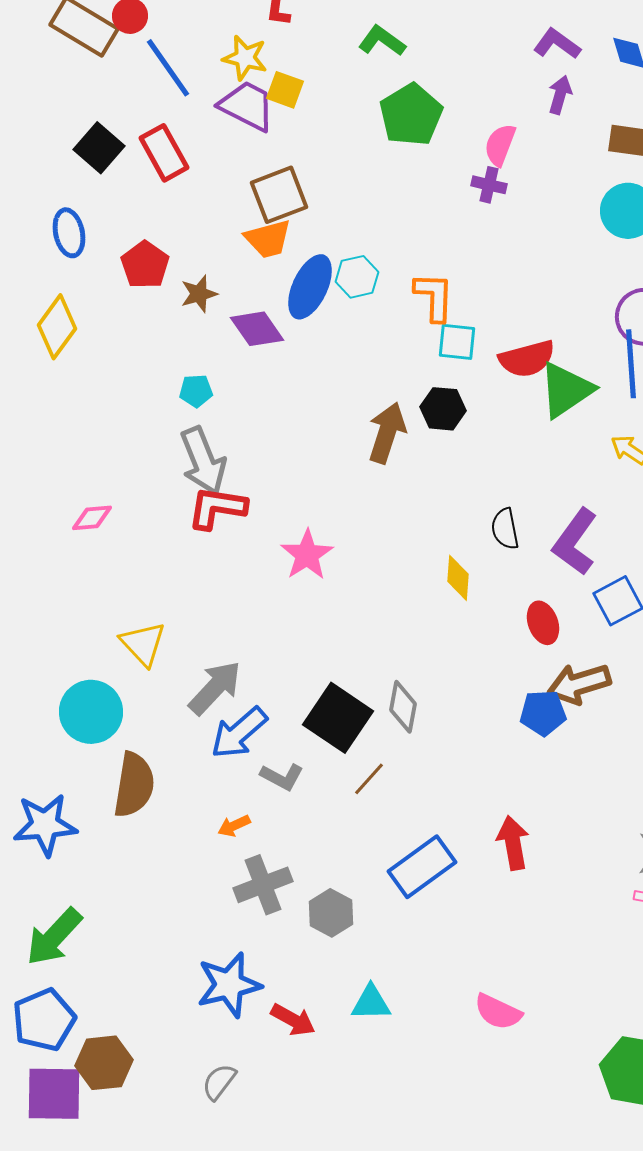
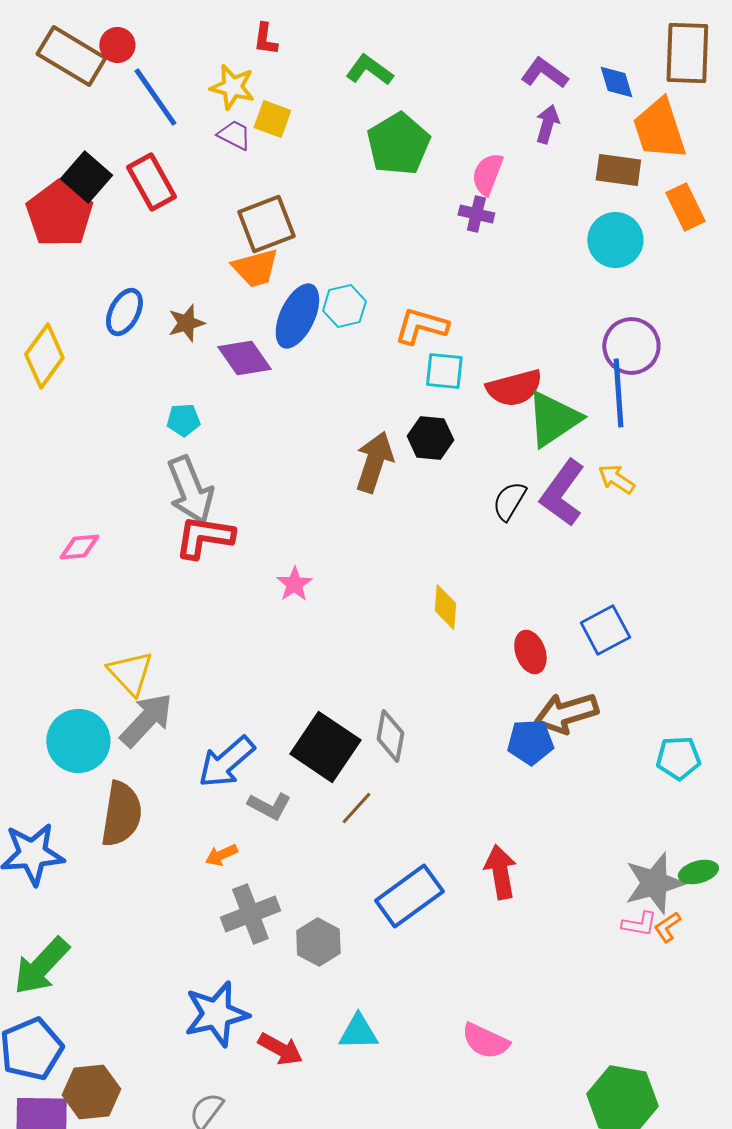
purple trapezoid: (247, 106) -> (234, 135), size x0.6
blue ellipse: (69, 233) -> (124, 312), moved, turned 39
red pentagon: (145, 265) -> (59, 214), moved, size x1.4
orange L-shape: (434, 297) -> (421, 326), turned -76
black semicircle: (505, 529) -> (509, 501), moved, turned 42
purple L-shape: (575, 542) -> (562, 493), moved
pink star: (307, 555) -> (294, 584), size x0.7
gray arrow: (215, 688) -> (146, 720), moved

